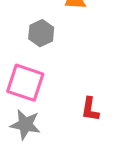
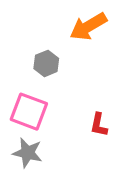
red L-shape: (90, 109) -> (99, 125), moved

